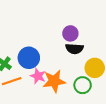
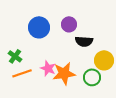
purple circle: (70, 33) -> (69, 24), moved
blue circle: (29, 58) -> (39, 27), moved

